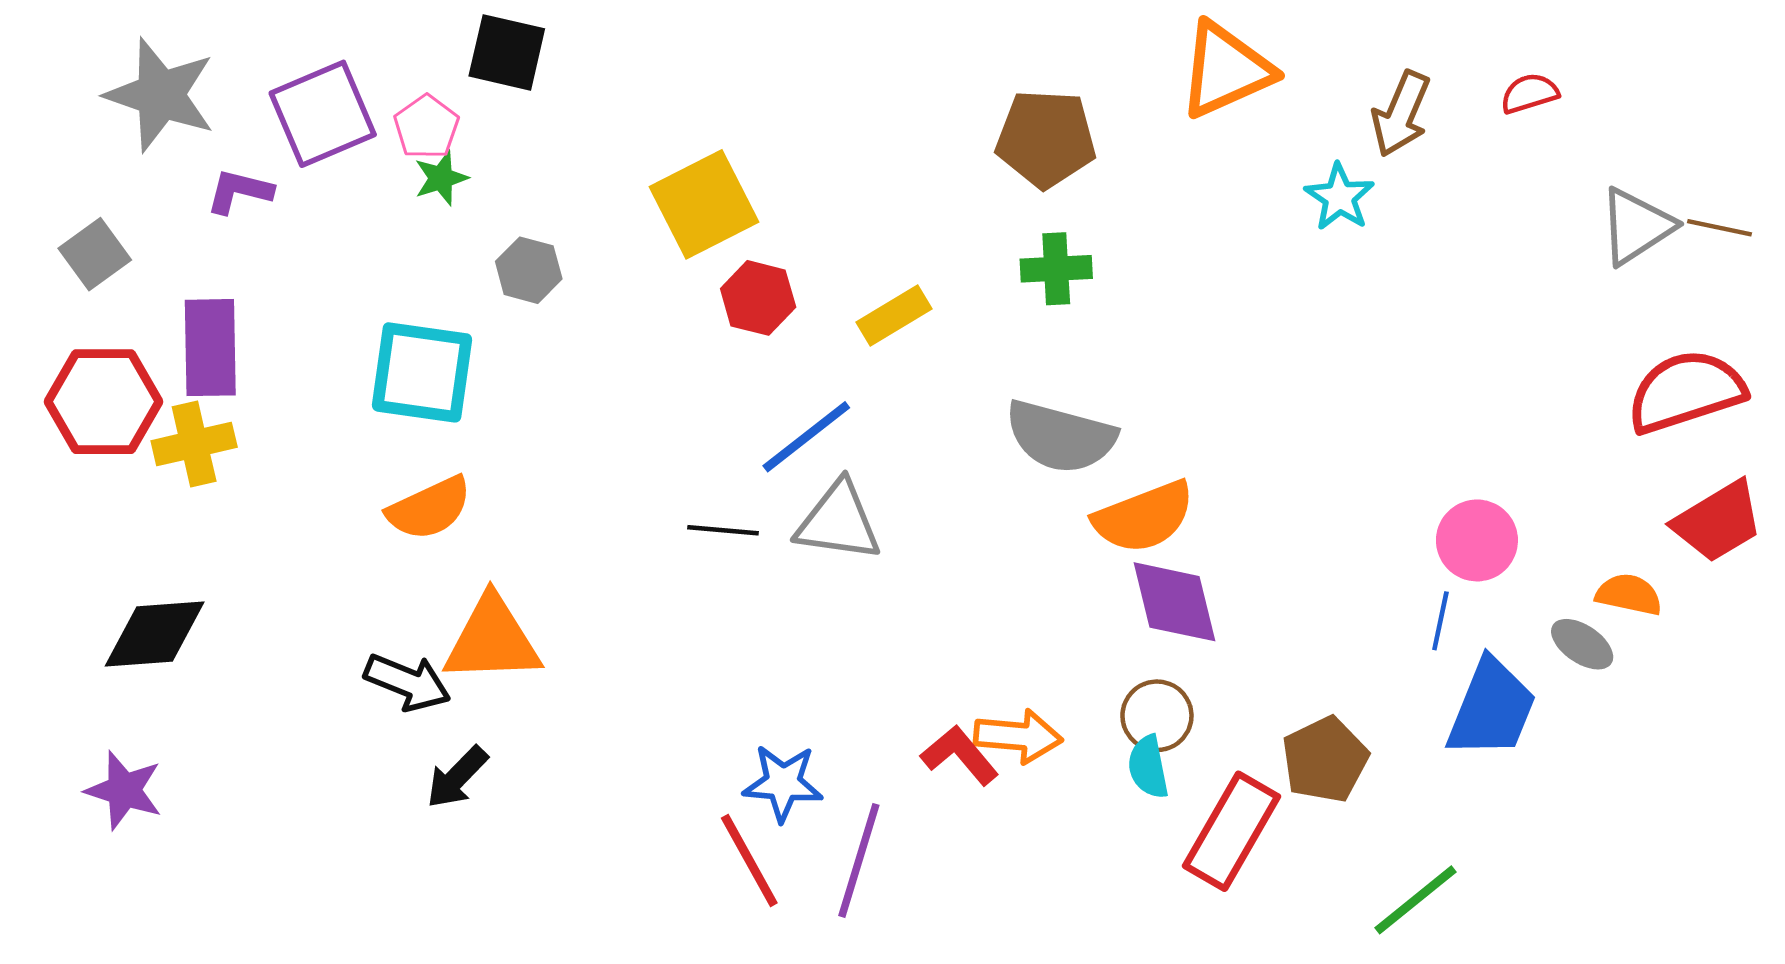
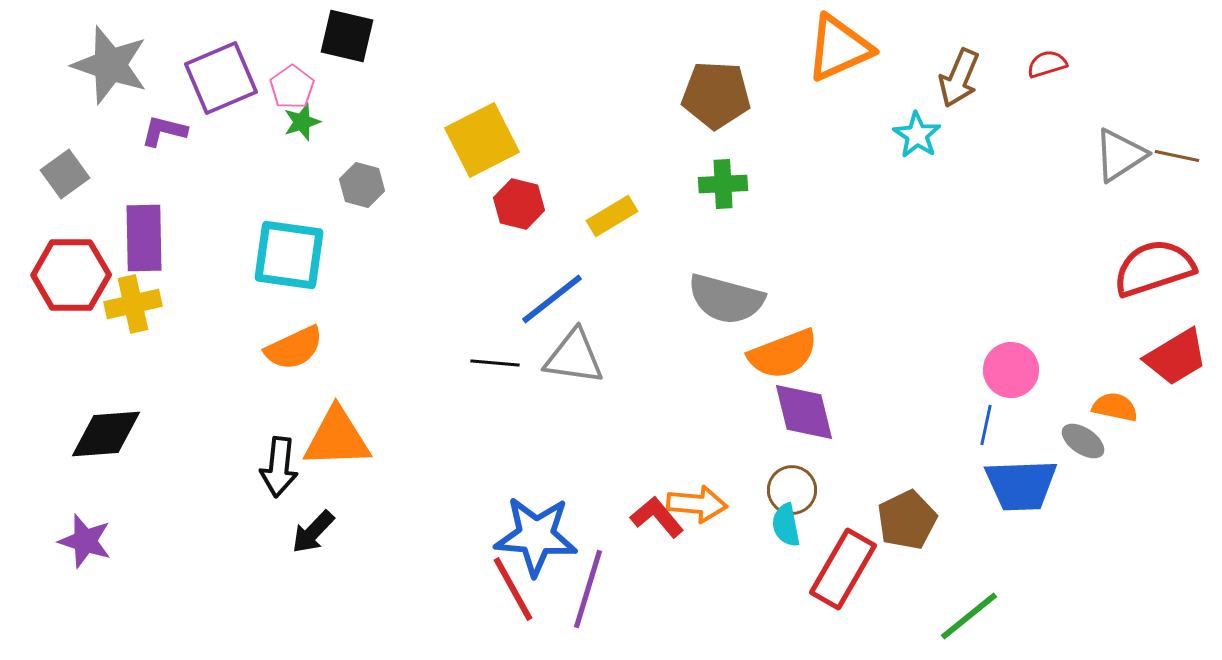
black arrow: (407, 682) -> (279, 467), turned 74
blue trapezoid: (1492, 708) -> (1021, 485), turned 66
blue star: (783, 783) -> (536, 536), size x1.5

